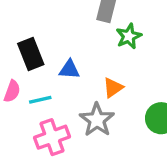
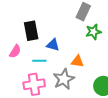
orange triangle: (113, 88) -> (77, 61), turned 32
cyan line: (40, 100) -> (39, 61), moved

